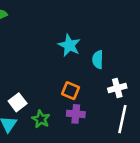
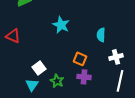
cyan star: (69, 45) -> (61, 25), moved

